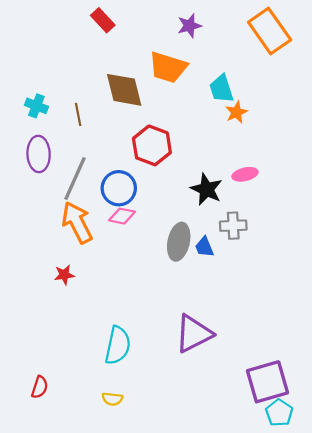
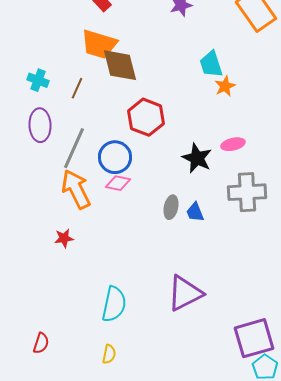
orange trapezoid: (168, 67) -> (99, 44), moved
brown line: (78, 114) -> (77, 88), turned 35
gray cross: (233, 226) -> (247, 192), moved, size x1.5
gray ellipse: (179, 242) -> (171, 207), size x0.7
yellow semicircle: (112, 399) -> (109, 354), turned -84

